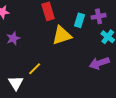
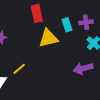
cyan rectangle: (80, 20) -> (67, 25), turned -40

